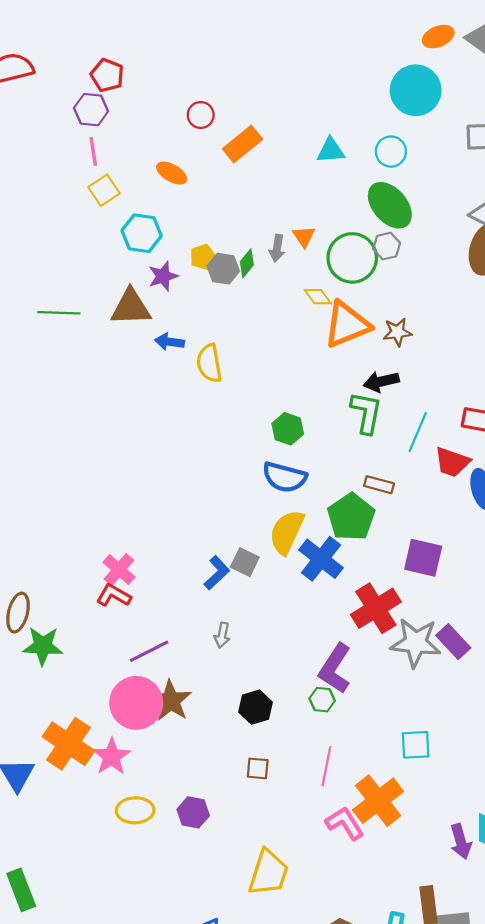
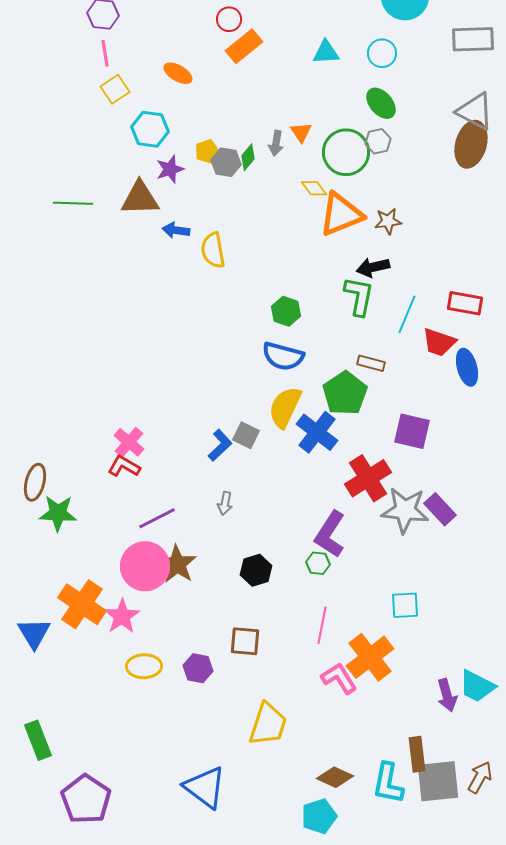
red circle: (201, 115) -> (229, 19), moved
green ellipse: (390, 205) -> (381, 103), size x0.7
brown square: (258, 768) -> (245, 641), moved, size x1.4

